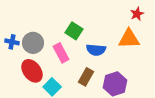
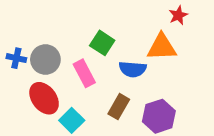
red star: (137, 14) -> (178, 15), moved
orange triangle: (129, 39) -> (162, 47), moved

